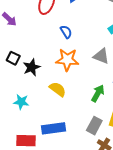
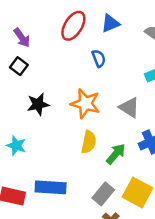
blue semicircle: (66, 32) -> (99, 58), moved
black square: (13, 58) -> (19, 66), moved
yellow semicircle: (58, 89) -> (89, 142), moved, turned 54

